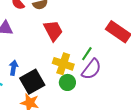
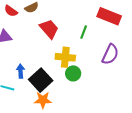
green line: (87, 54) -> (84, 32), moved
purple semicircle: (91, 69) -> (110, 54), moved

